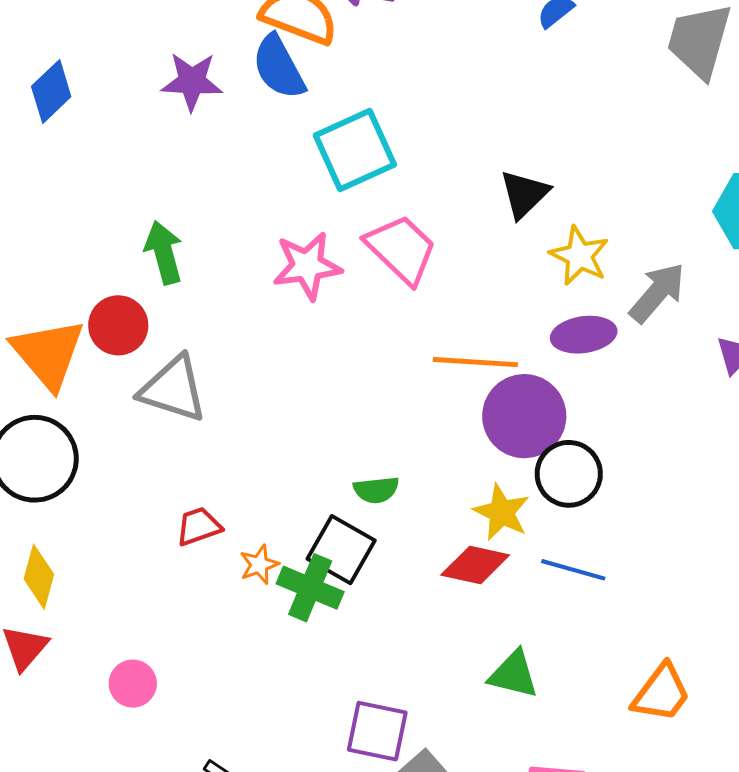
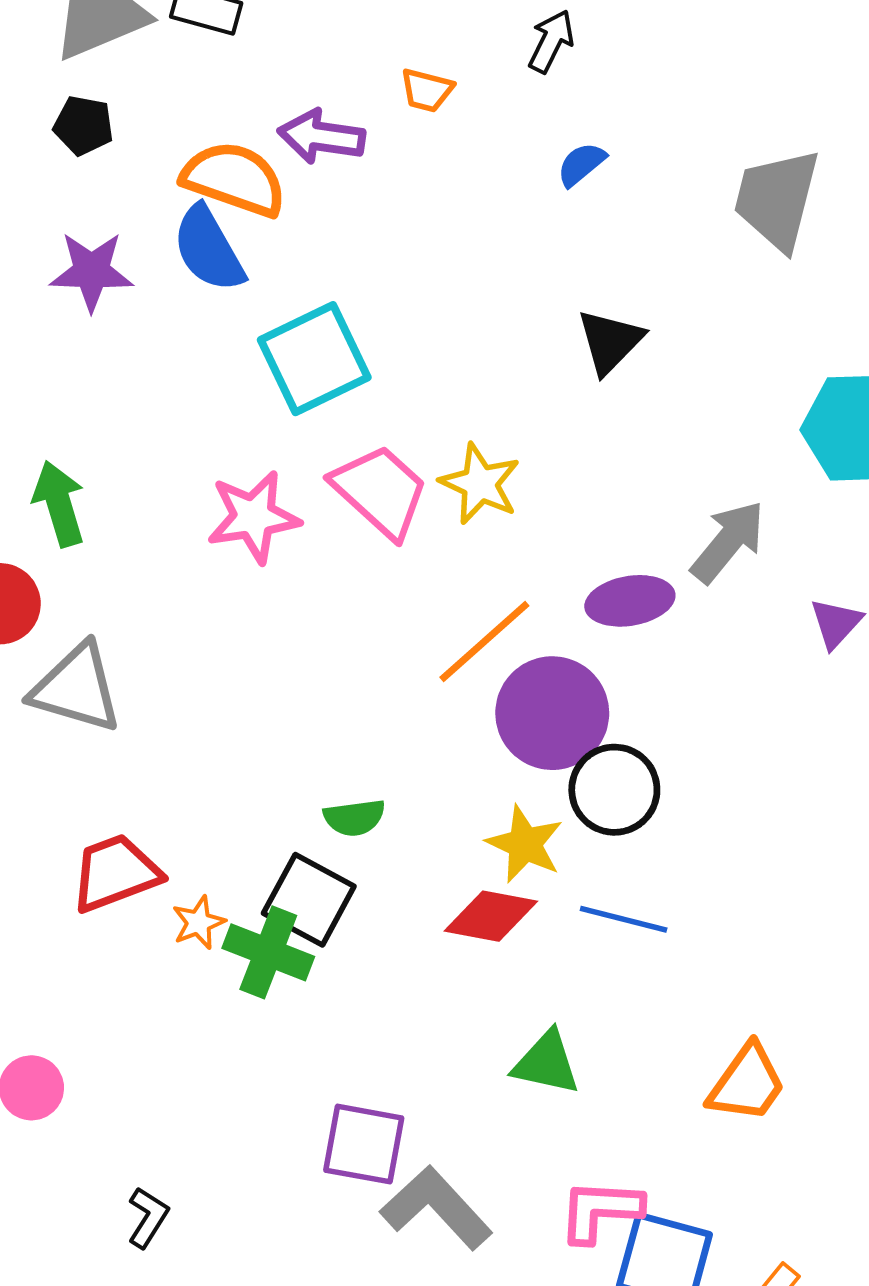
black triangle: (524, 194) -> (610, 342), moved
yellow star: (579, 256) -> (480, 484), moved
orange line: (475, 362) -> (484, 641), turned -44
red trapezoid: (199, 526) -> (115, 873), size x1.5

